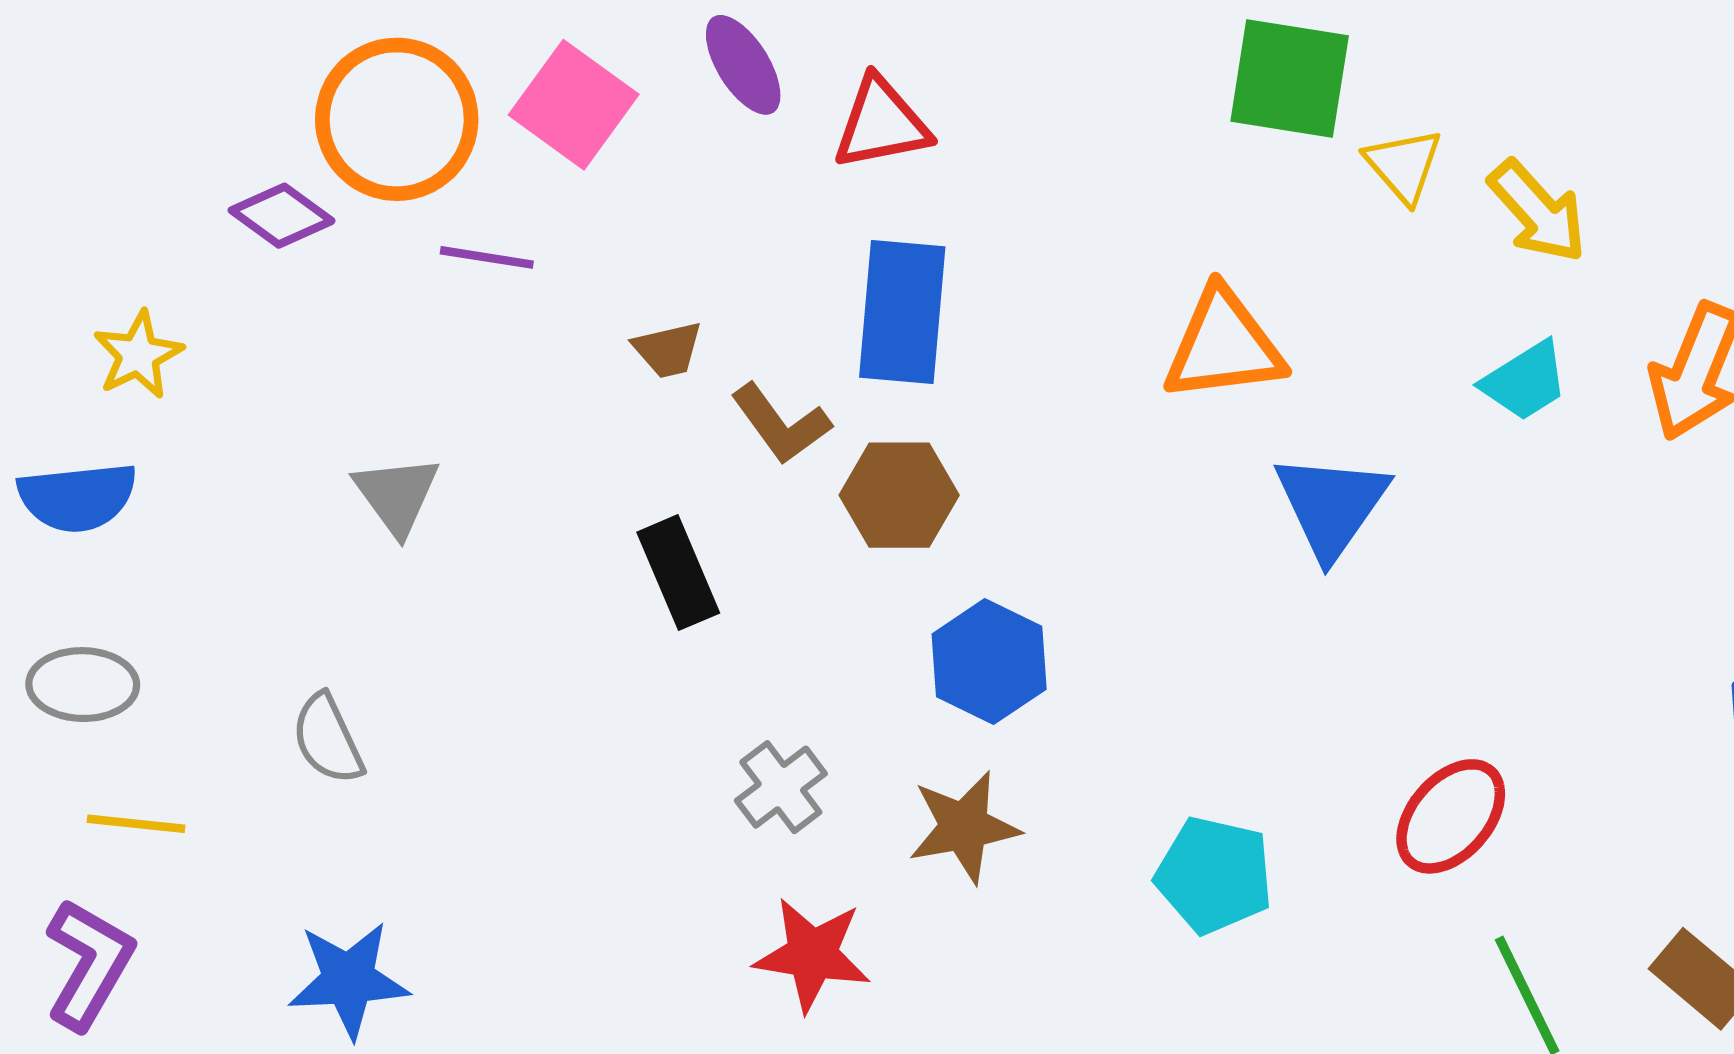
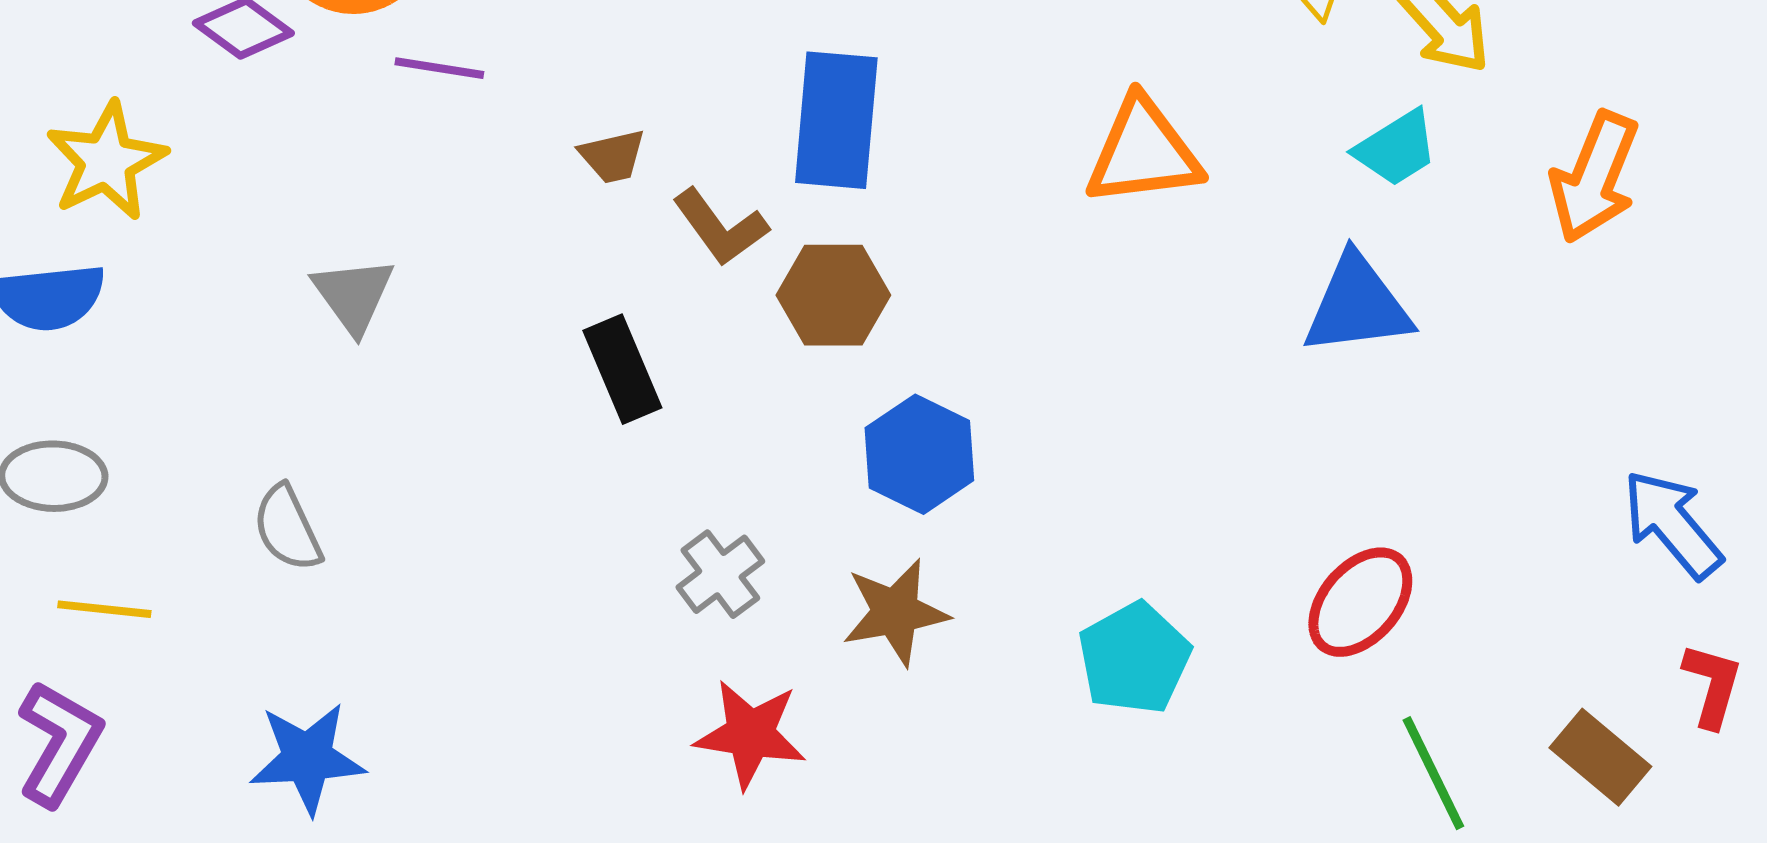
yellow star: (138, 355) -> (106, 161), size x1.4
cyan trapezoid: (1525, 381) -> (1396, 148), moved
blue triangle: (1331, 506) -> (1357, 305), moved, turned 48
cyan pentagon: (1214, 875) -> (1134, 658), turned 30

